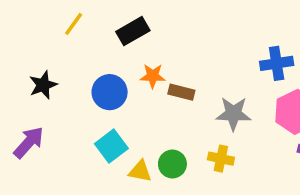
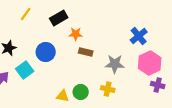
blue cross: (277, 63) -> (139, 36), turned -30
orange star: (153, 76) -> (76, 34), moved
cyan square: (111, 146) -> (25, 70), moved

